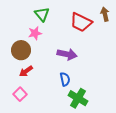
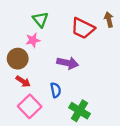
red arrow: (26, 71) -> (23, 81), turned -112
blue semicircle: (65, 79) -> (56, 90), moved
pink square: (20, 94) -> (30, 106), moved, size x1.5

